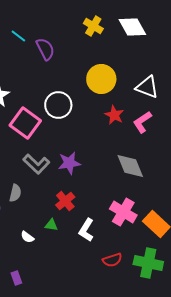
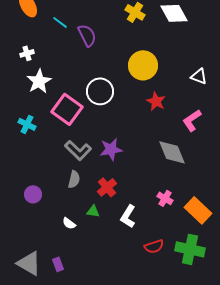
white triangle: (147, 87) -> (199, 76), moved, size x0.7
pink L-shape: (142, 122) -> (192, 120), moved
gray semicircle: (15, 193) -> (74, 179), moved
pink cross: (123, 212) -> (165, 198), size x0.6

